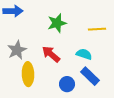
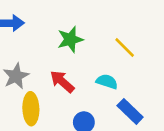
yellow line: (97, 29) -> (125, 48), turned 48
blue rectangle: (90, 76) -> (130, 111), moved

